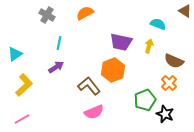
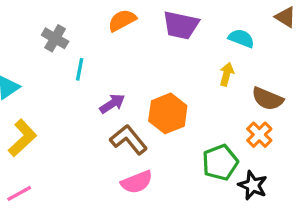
gray cross: (47, 15) -> (55, 38), moved
purple trapezoid: (121, 42) -> (181, 25), moved
purple arrow: (56, 67) -> (112, 104), moved

